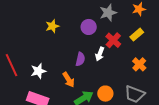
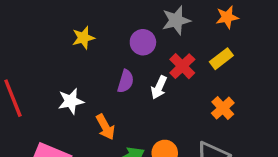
purple semicircle: (80, 59) -> (126, 81), moved
white star: (38, 71) -> (71, 101), moved

